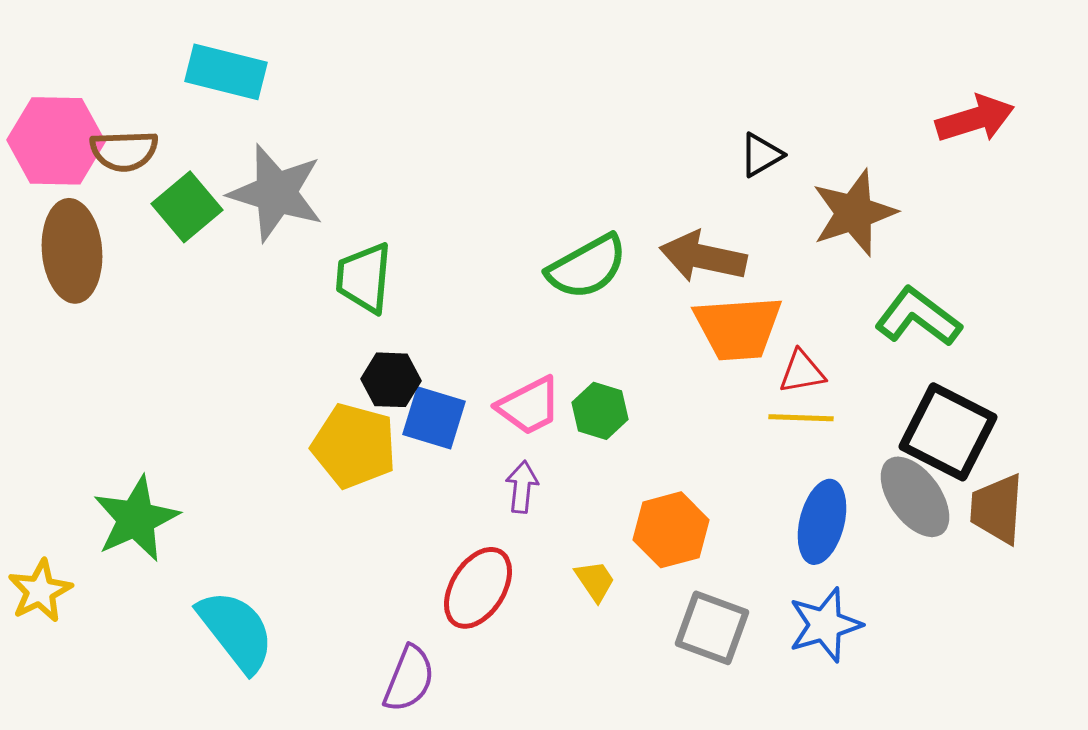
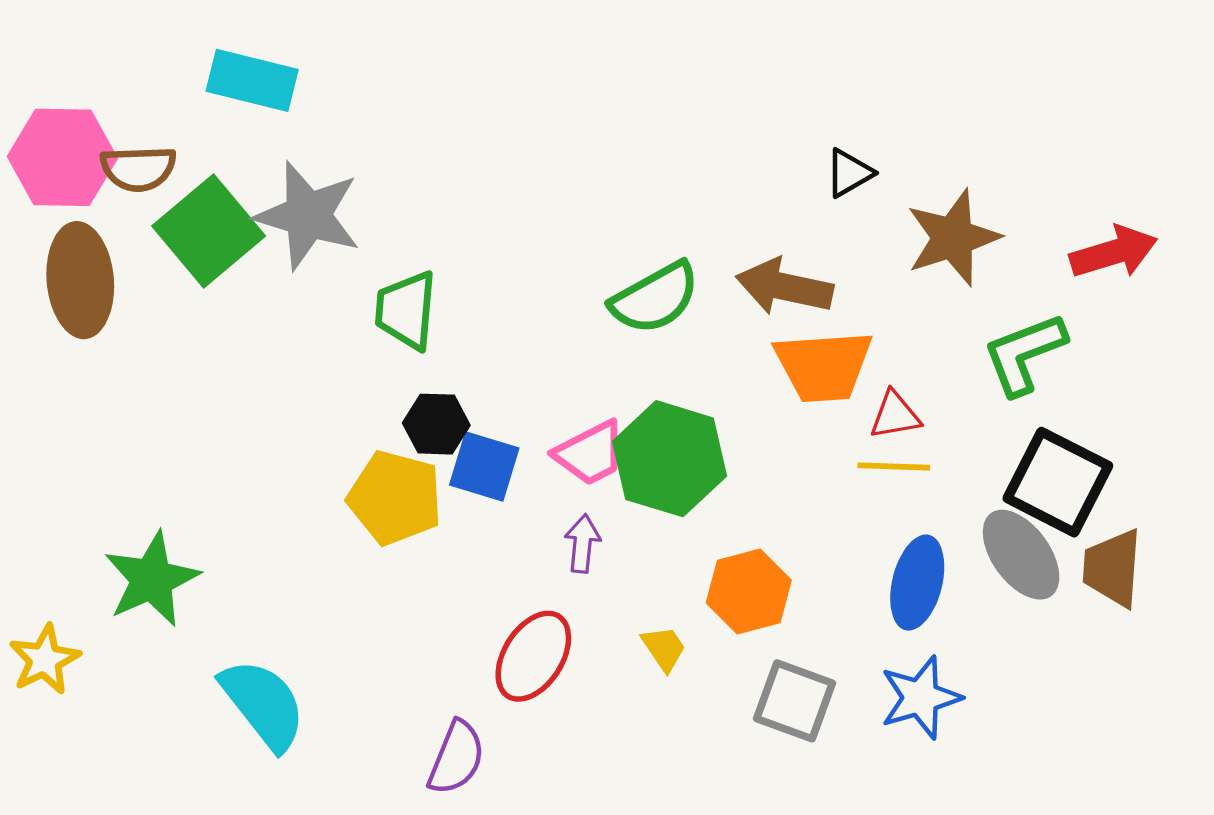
red arrow: (975, 119) -> (1114, 252), moved
green square: (187, 207) -> (209, 231), size x1.4
green L-shape: (918, 317) -> (1024, 354), turned -58
green hexagon: (600, 411) -> (669, 459), size x1.8

